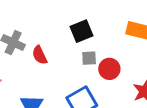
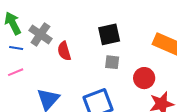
red circle: (109, 69) -> (144, 78), moved

